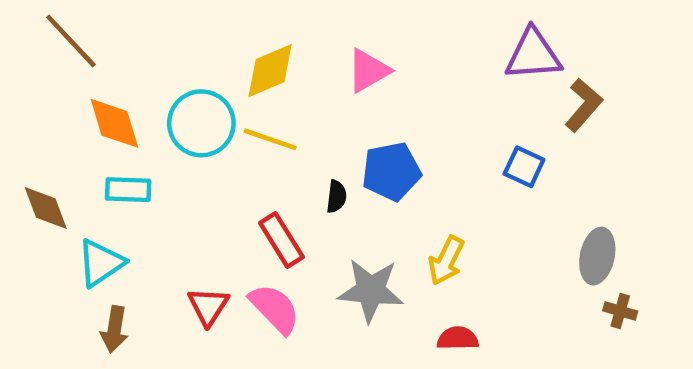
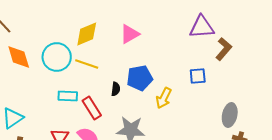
blue square: (524, 167) -> (198, 76), turned -30
cyan rectangle: (128, 190) -> (68, 96), moved
yellow arrow: (446, 261) -> (164, 98), moved

